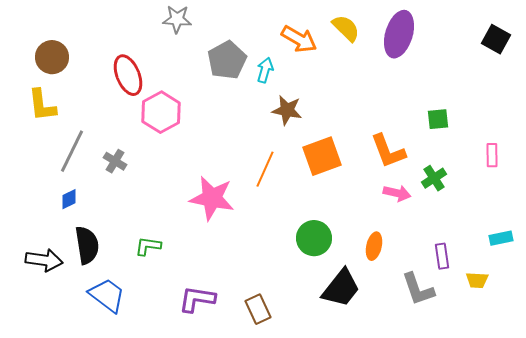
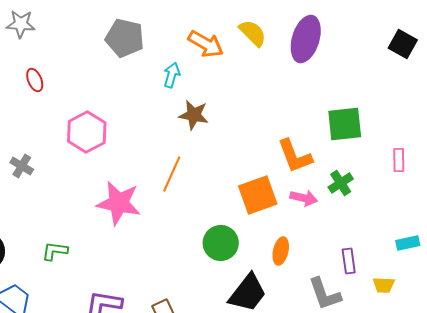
gray star: (177, 19) -> (21, 24), moved
gray pentagon: (227, 60) -> (125, 38), moved, turned -30
red ellipse: (128, 75) -> (35, 80), size x0.6
pink hexagon: (161, 112) -> (87, 132), moved
green square: (438, 119) -> (345, 124), size x1.6
orange square: (322, 156) -> (258, 195), moved

